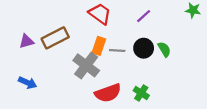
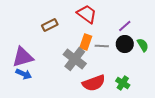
purple line: (144, 16) -> (125, 26), moved
brown rectangle: (55, 38) -> (50, 25), moved, size x0.7
purple triangle: (26, 41) -> (23, 57), moved, size x1.6

